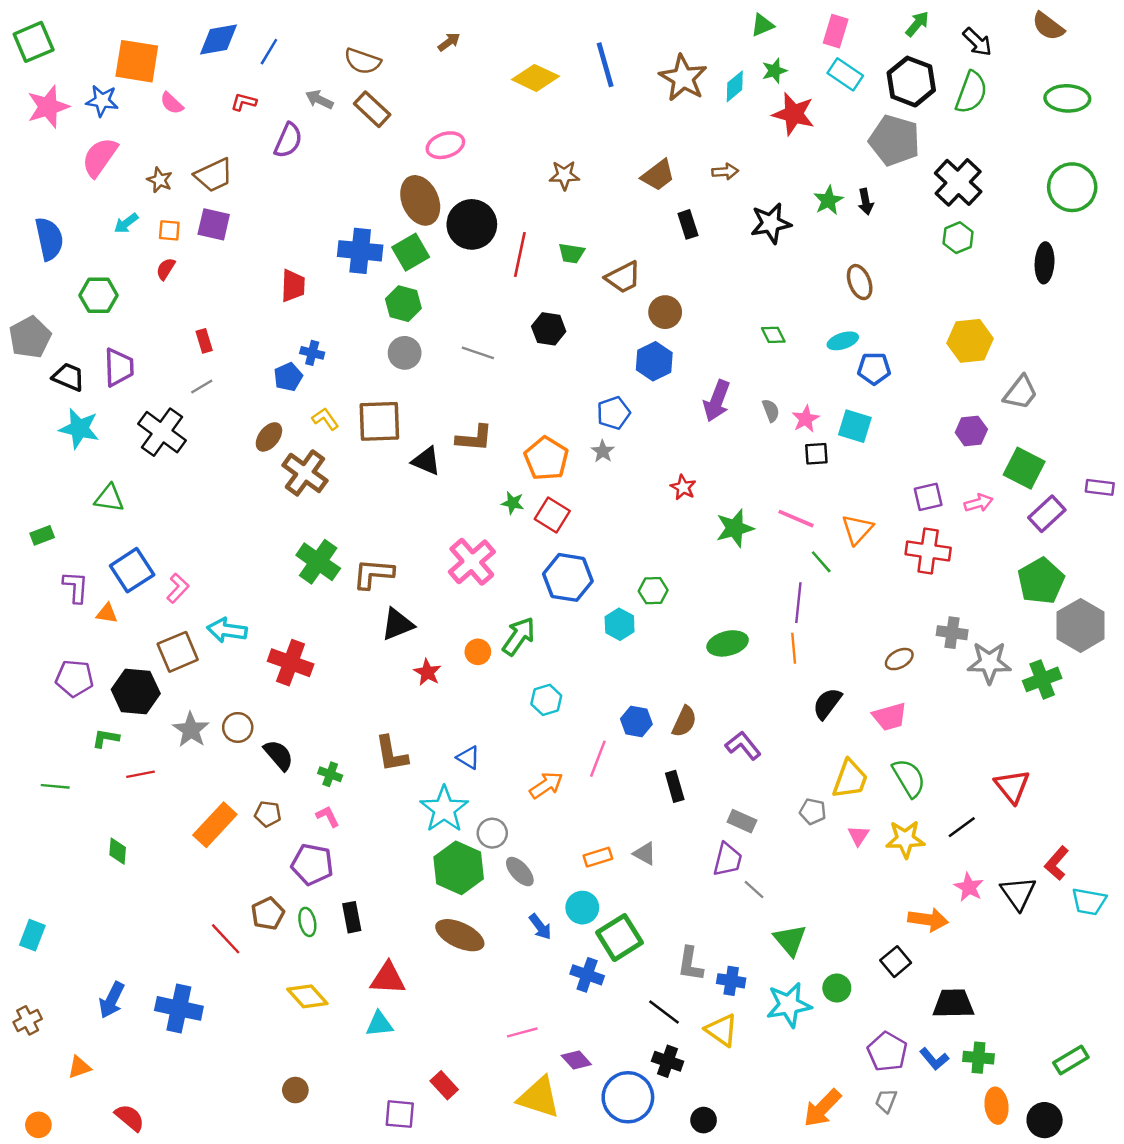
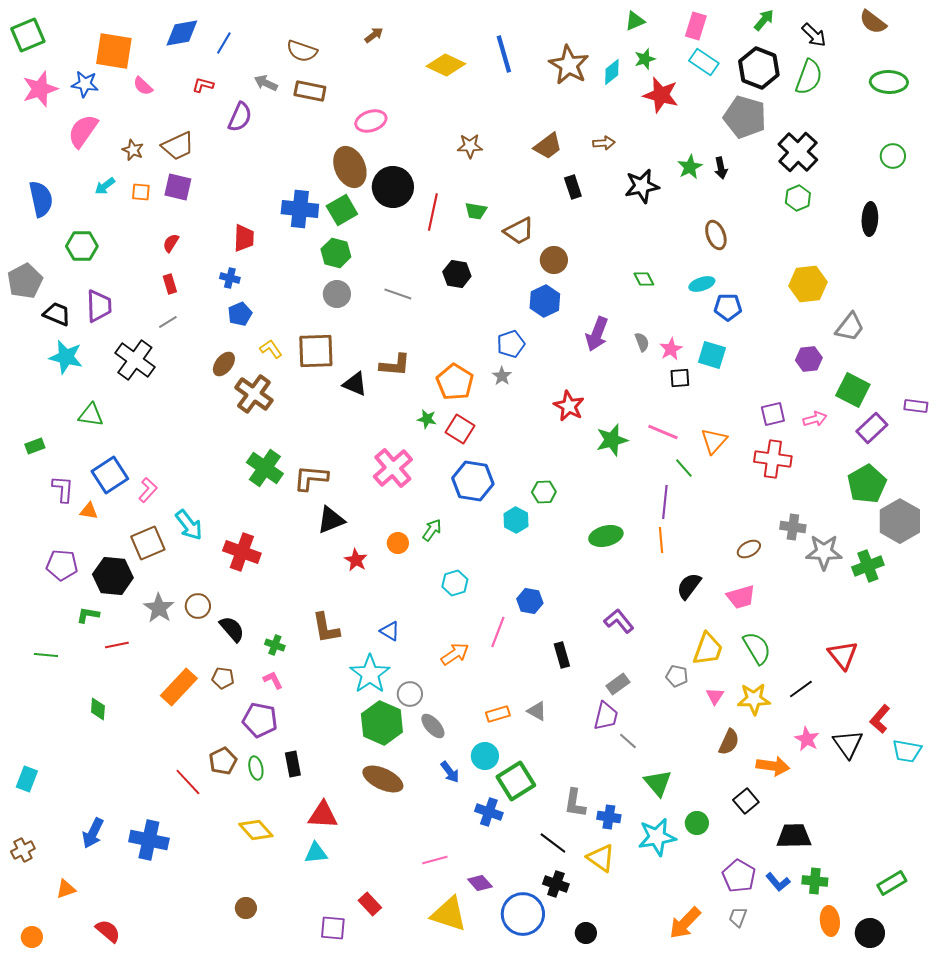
brown rectangle: (372, 109) -> (310, 91), turned -32
green circle: (1072, 187) -> (893, 156), size x0.6
red semicircle: (166, 269) -> (171, 243), moved
blue cross: (312, 353) -> (230, 278), moved
red star: (683, 487) -> (569, 406), size x1.4
cyan arrow: (227, 630) -> (189, 525), turned -136
green arrow: (519, 636) -> (432, 530), size x0.7
brown semicircle: (684, 721) -> (729, 742), moved
gray rectangle: (742, 821) -> (618, 684), turned -60

